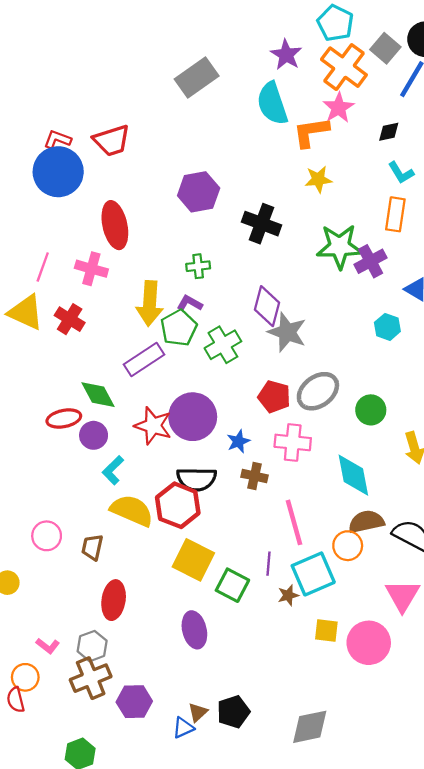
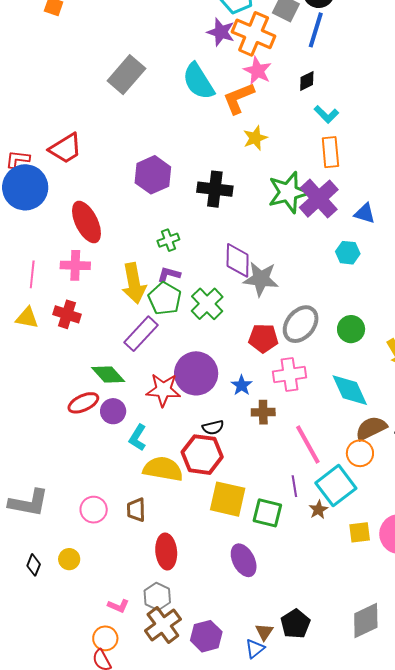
purple star: (286, 55) -> (221, 32), moved
purple cross: (371, 261) -> (319, 199), size x1.4
yellow triangle: (26, 312) -> (27, 318), size x0.7
black semicircle: (197, 479) -> (213, 427), size x0.6

